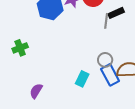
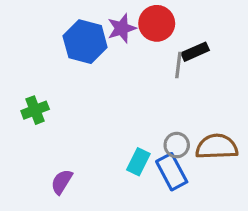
gray circle: (105, 60) -> (177, 145), moved
blue rectangle: (110, 75) -> (172, 172), moved

